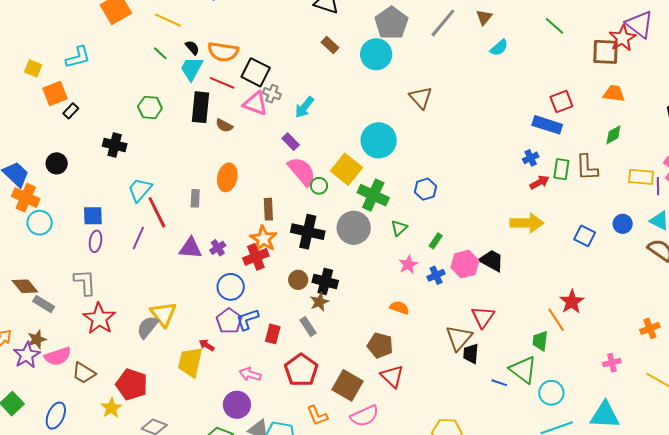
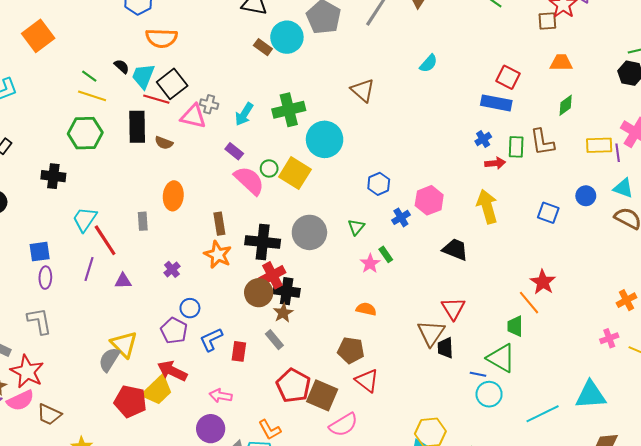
yellow line: (168, 20) -> (92, 96), moved
cyan semicircle: (499, 48) -> (428, 63), moved
orange semicircle: (223, 52) -> (161, 38), moved
brown square: (605, 52) -> (547, 21), size x0.7
cyan circle: (376, 54) -> (287, 37), moved
cyan trapezoid: (192, 69) -> (143, 76), moved
black square: (256, 72) -> (172, 84), moved, turned 32
red square: (561, 102) -> (508, 77), turned -35
green hexagon: (150, 107) -> (85, 133), size x1.4
red arrow: (539, 182) -> (495, 163), turned 30
green circle: (319, 186) -> (269, 168), moved
green cross: (373, 195) -> (289, 110), moved, turned -32
yellow arrow: (527, 223) -> (487, 206), turned -100
green rectangle: (436, 241) -> (386, 254), moved, turned -63
purple triangle: (190, 248) -> (123, 281), moved, size x0.7
red cross: (256, 257) -> (272, 275), moved
pink hexagon: (465, 264) -> (429, 200), moved
blue cross: (436, 275) -> (401, 217), moved
brown circle: (298, 280) -> (259, 293), size x1.4
blue circle: (231, 287) -> (190, 308), size x0.7
red star: (99, 319) -> (27, 372), moved
purple pentagon: (229, 321) -> (174, 331), moved
red arrow: (207, 345) -> (172, 371), size x1.8
yellow trapezoid: (190, 362) -> (157, 390), turned -140
pink cross: (612, 363) -> (609, 338), moved
red pentagon: (301, 370) -> (293, 386), moved
red pentagon: (132, 384) -> (130, 401), moved
cyan circle: (551, 393) -> (489, 394), moved
orange L-shape: (317, 416) -> (270, 430), moved

